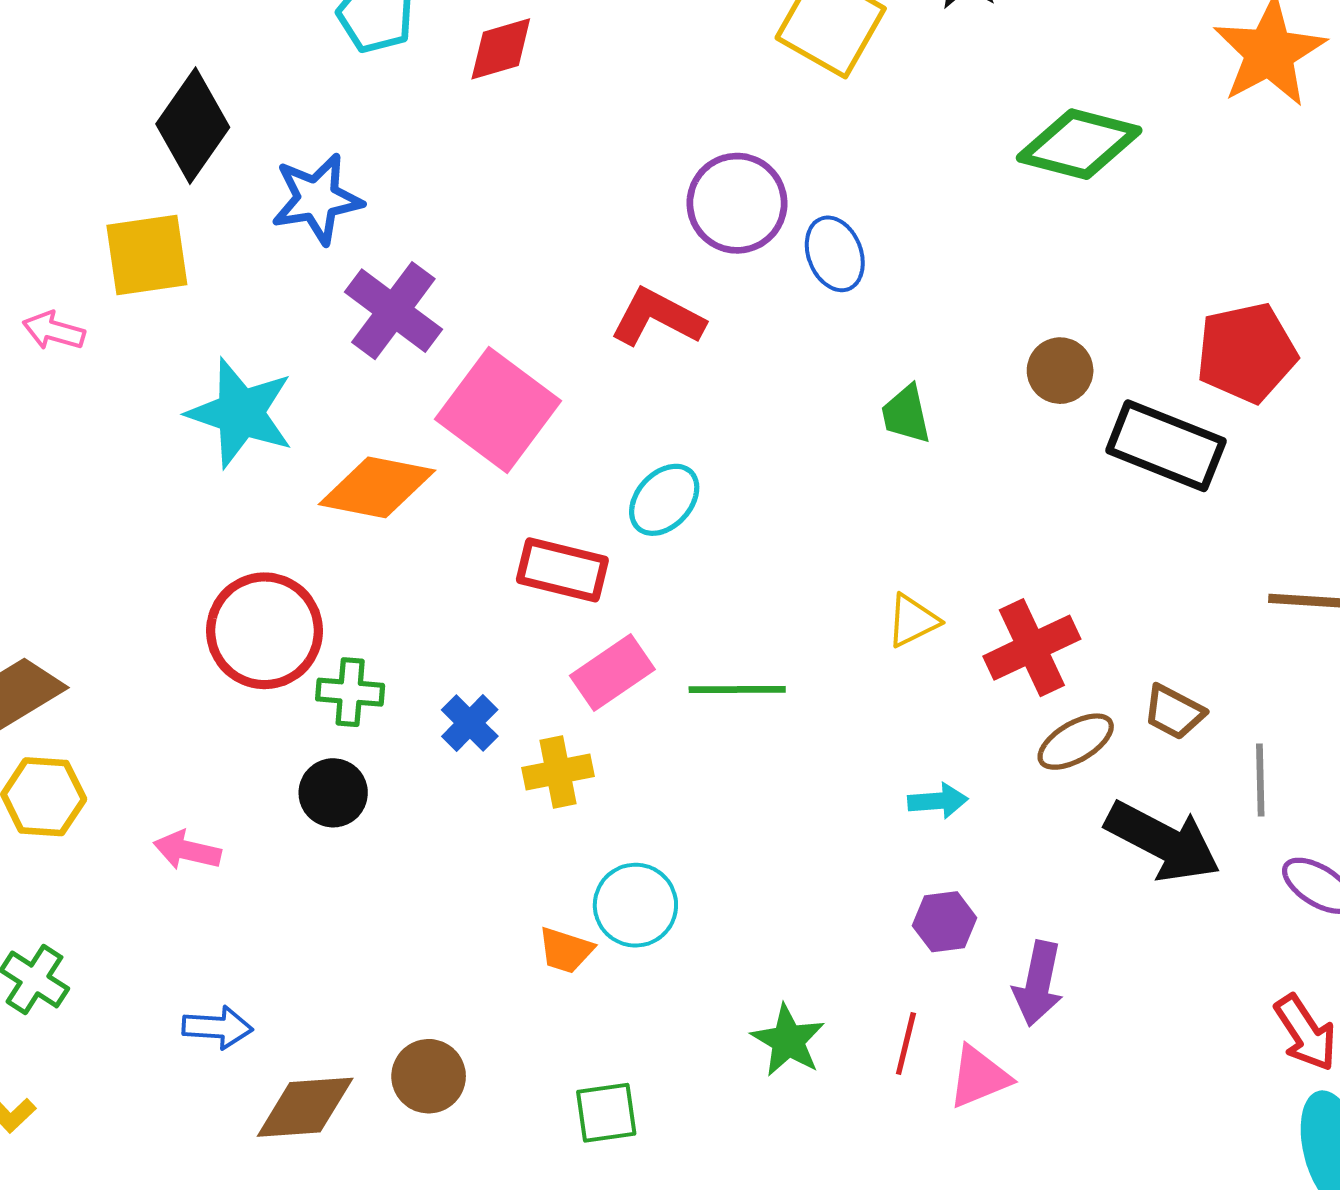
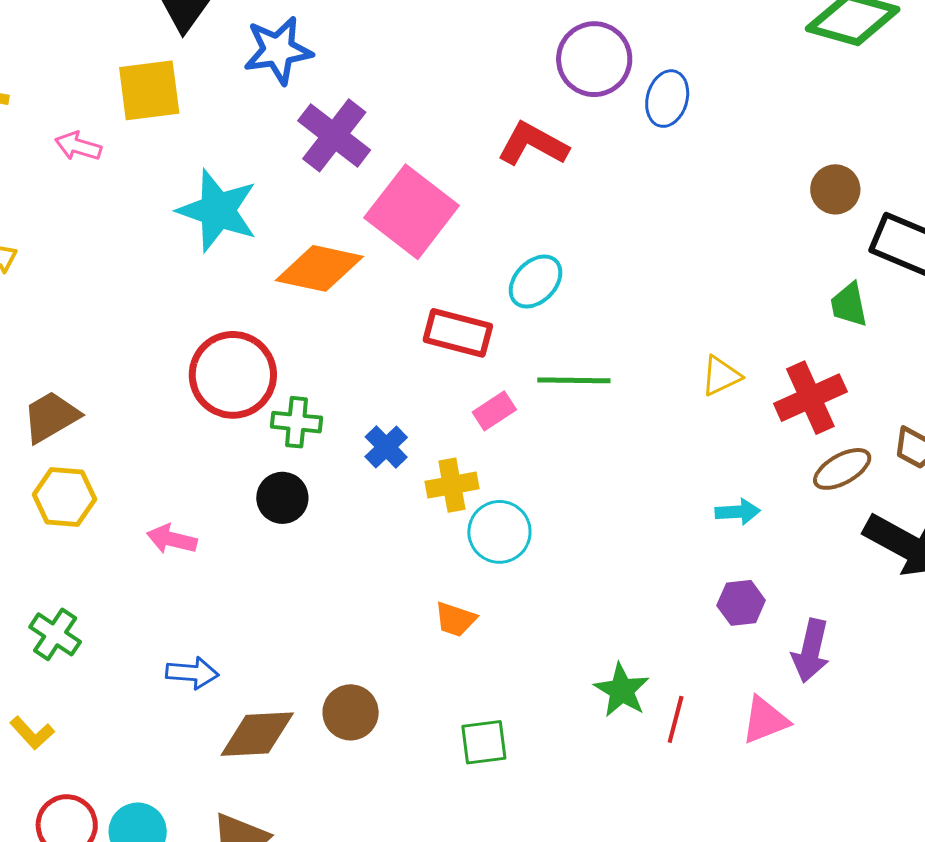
blue ellipse: (835, 254) -> (667, 99), turned 36
green trapezoid: (906, 414) -> (849, 305), moved
pink rectangle: (612, 673) -> (494, 411), size x0.7
green line: (737, 689) -> (574, 380), moved
cyan circle: (635, 905) -> (499, 532), moved
red line: (906, 1044) -> (676, 719), moved

